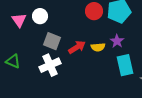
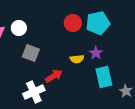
red arrow: (77, 47) -> (54, 76), moved
white cross: (50, 65) -> (34, 92), moved

